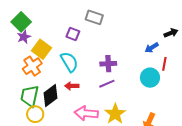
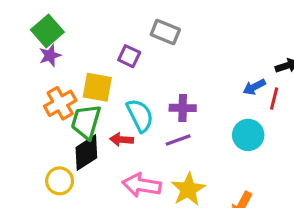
yellow square: (42, 49) -> (97, 87), moved, turned -30
cyan semicircle: (69, 62) -> (140, 115), moved
red line: (164, 64) -> (274, 98), moved
green trapezoid: (30, 96) -> (86, 122), moved

